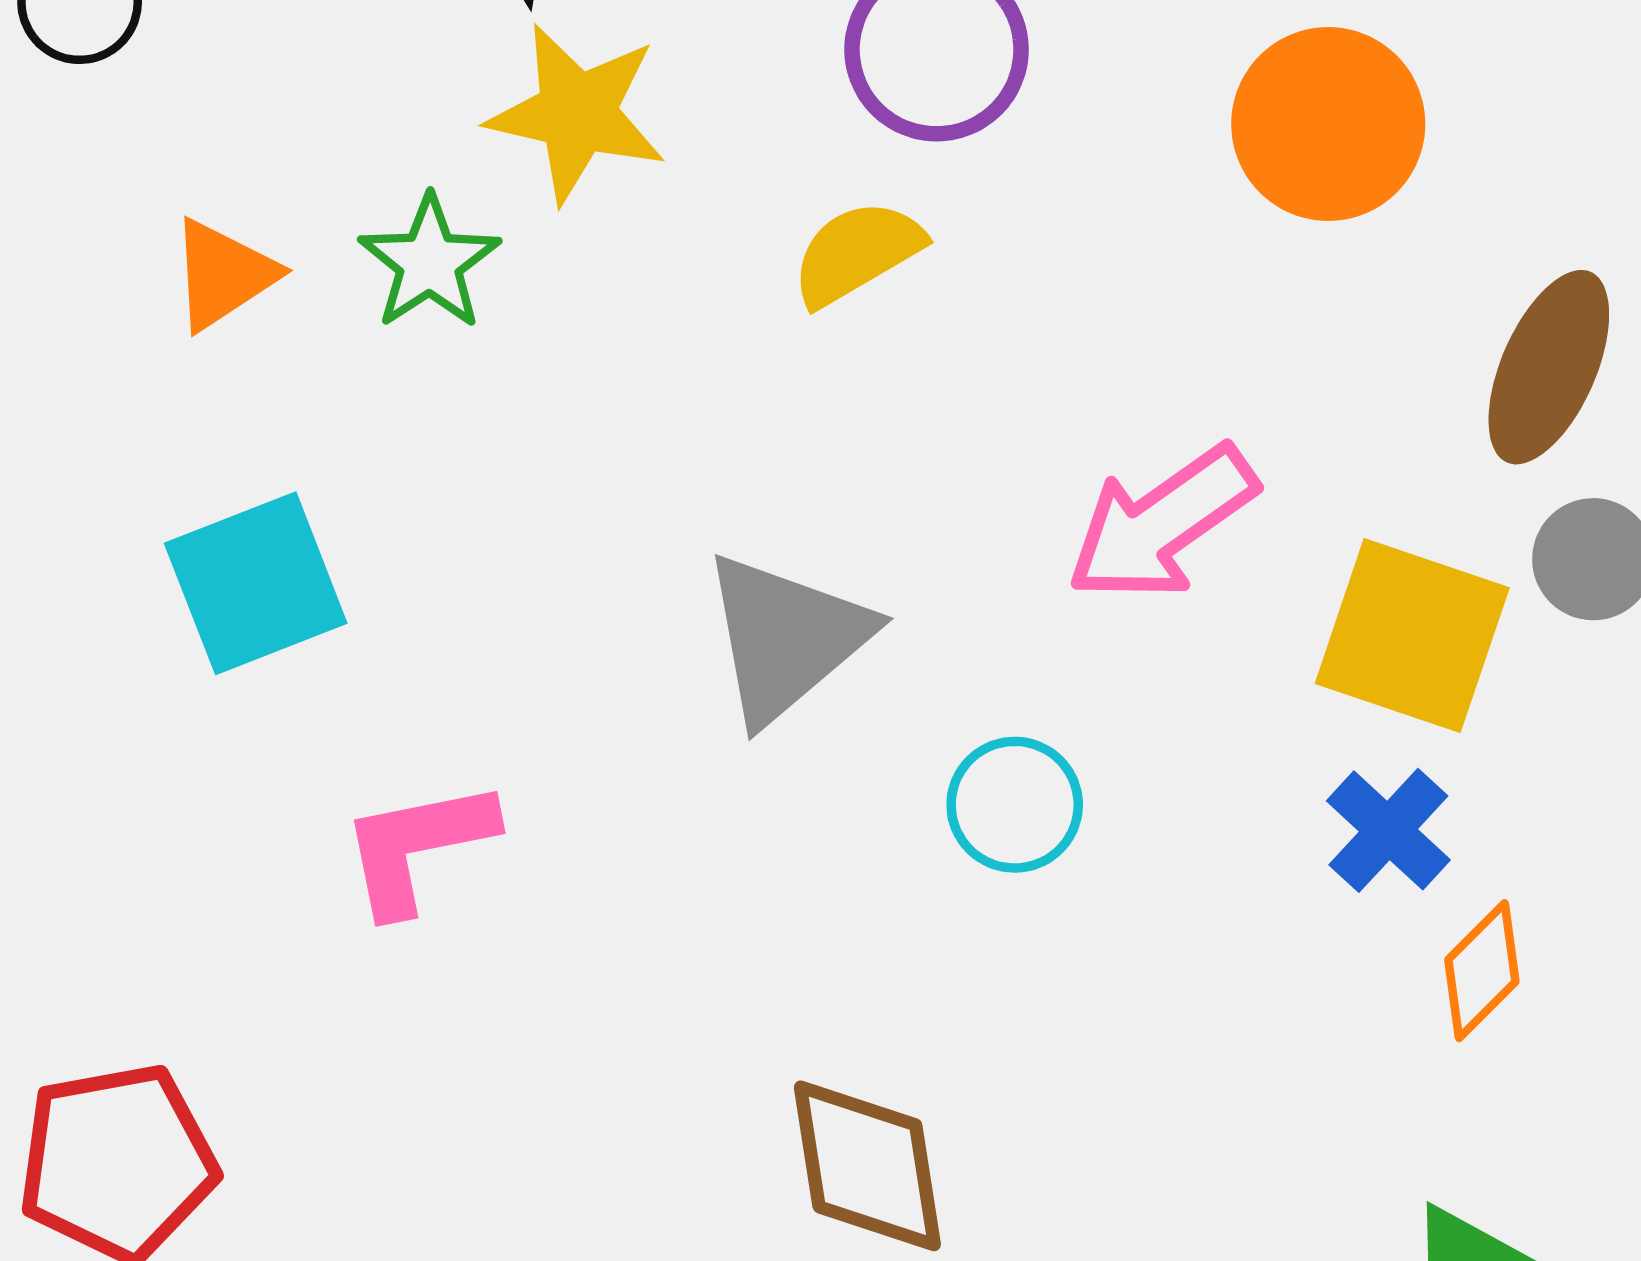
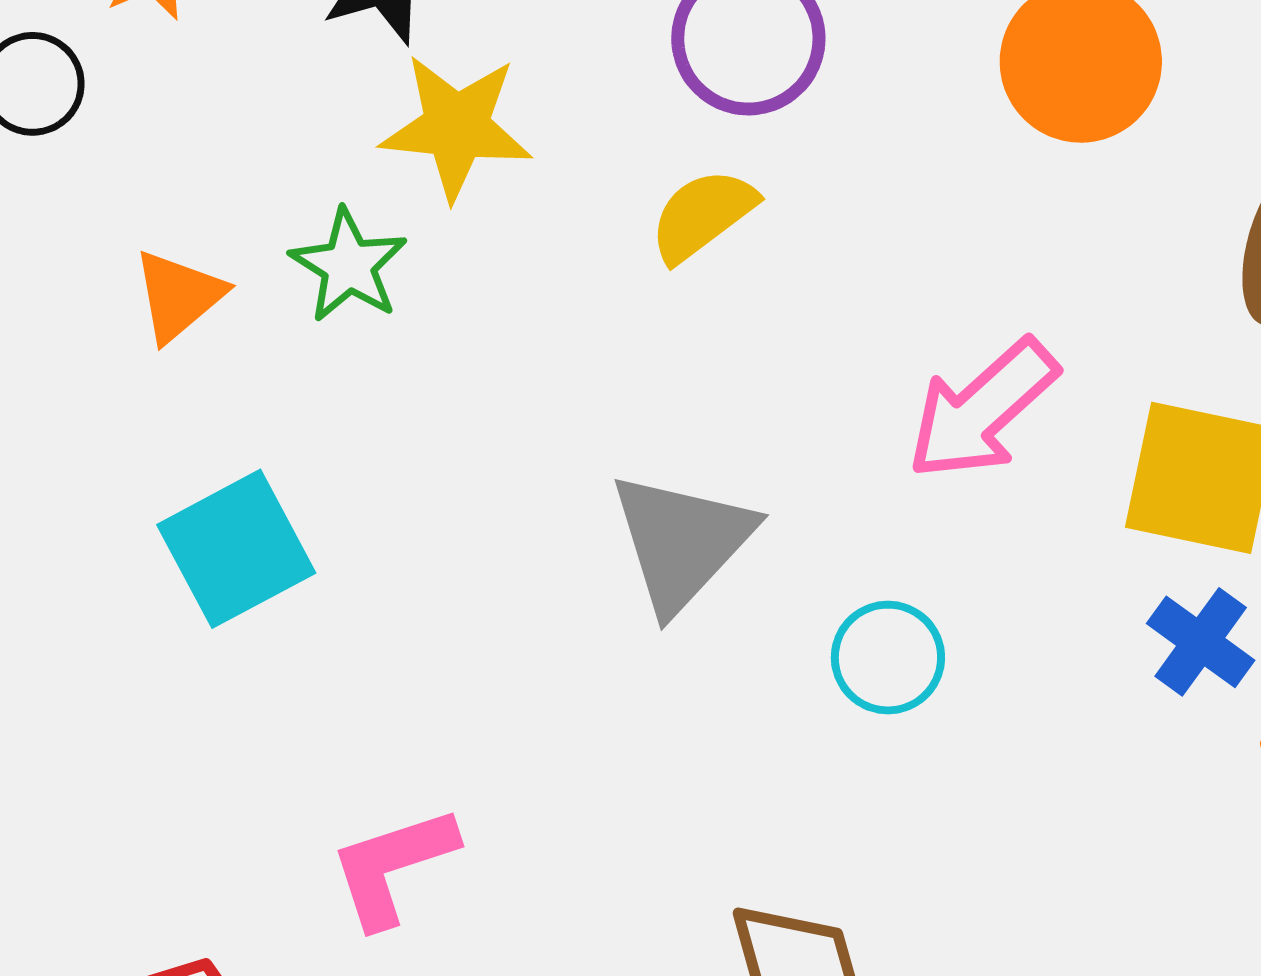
pink L-shape: (418, 846) -> (393, 866), moved

